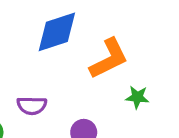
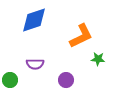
blue diamond: (57, 32) -> (34, 20), moved

